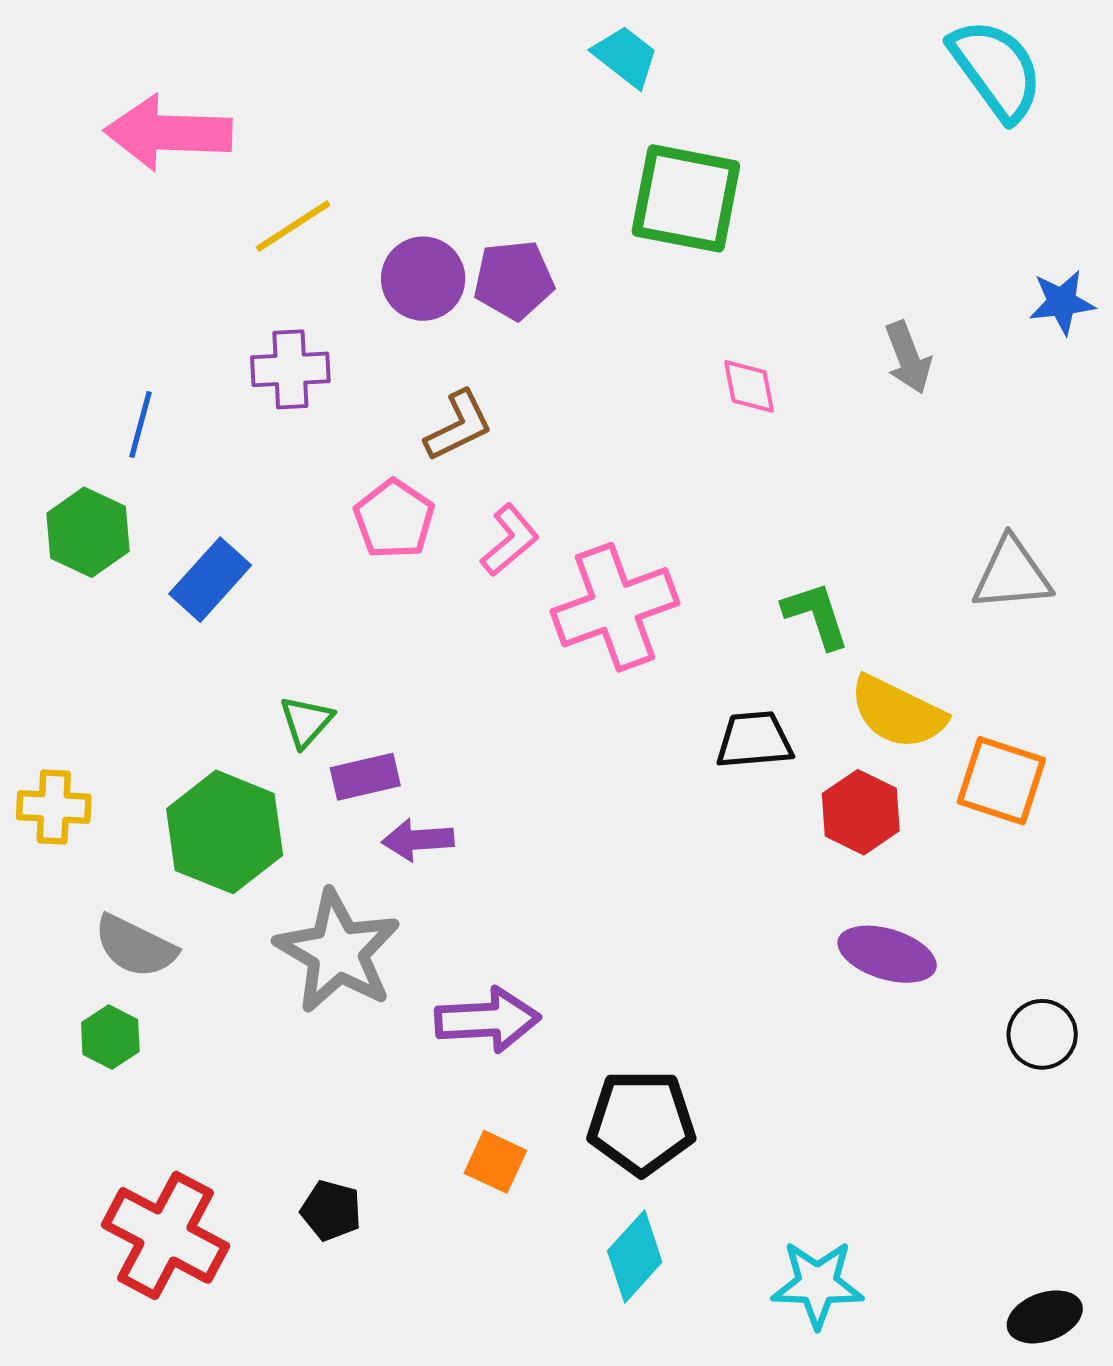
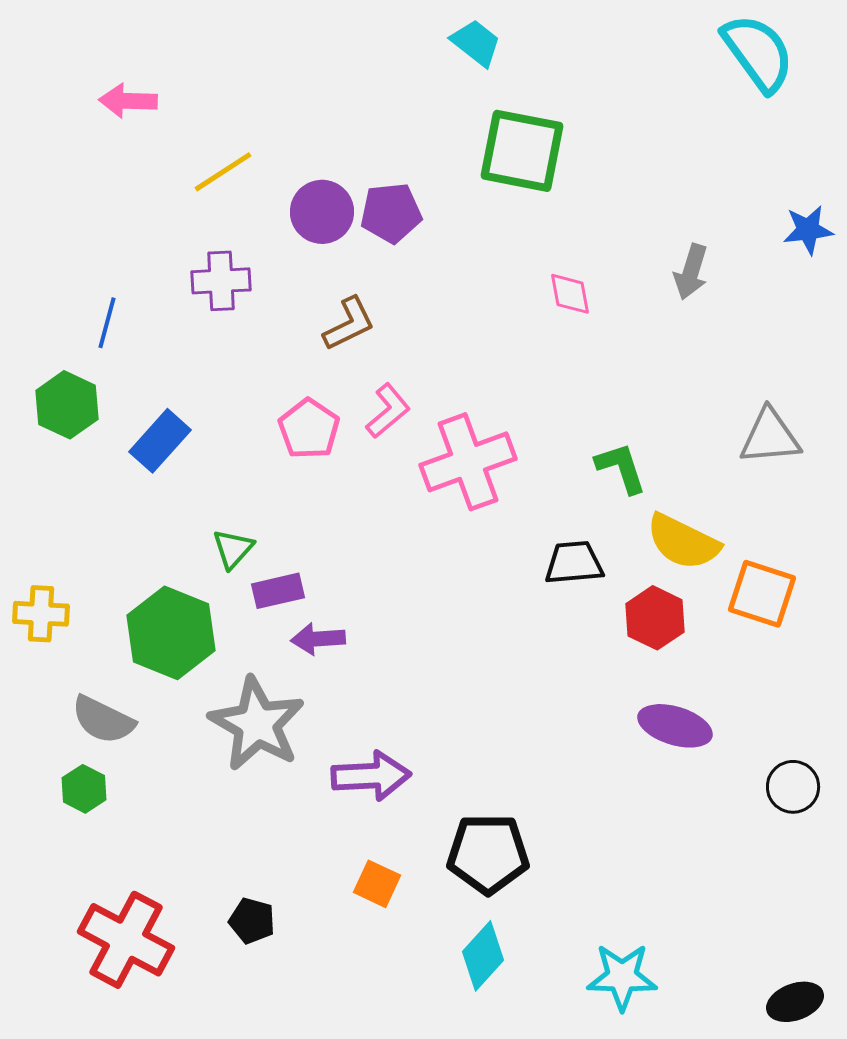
pink arrow: (168, 133) -> (128, 101), size x0.6
gray arrow: (908, 357) -> (691, 272), turned 38
pink pentagon: (394, 519) -> (309, 429), moved

